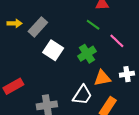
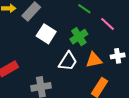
white trapezoid: (82, 95) -> (68, 61), moved

